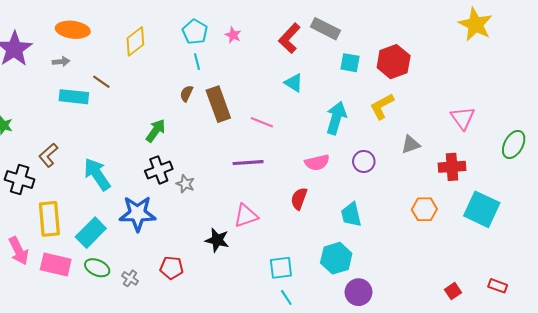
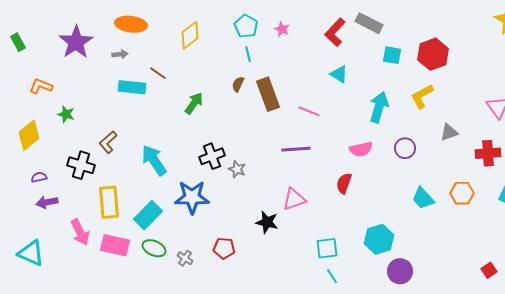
green arrow: (156, 131) -> (194, 103), moved
cyan trapezoid: (351, 215) -> (423, 198), moved, turned -30

